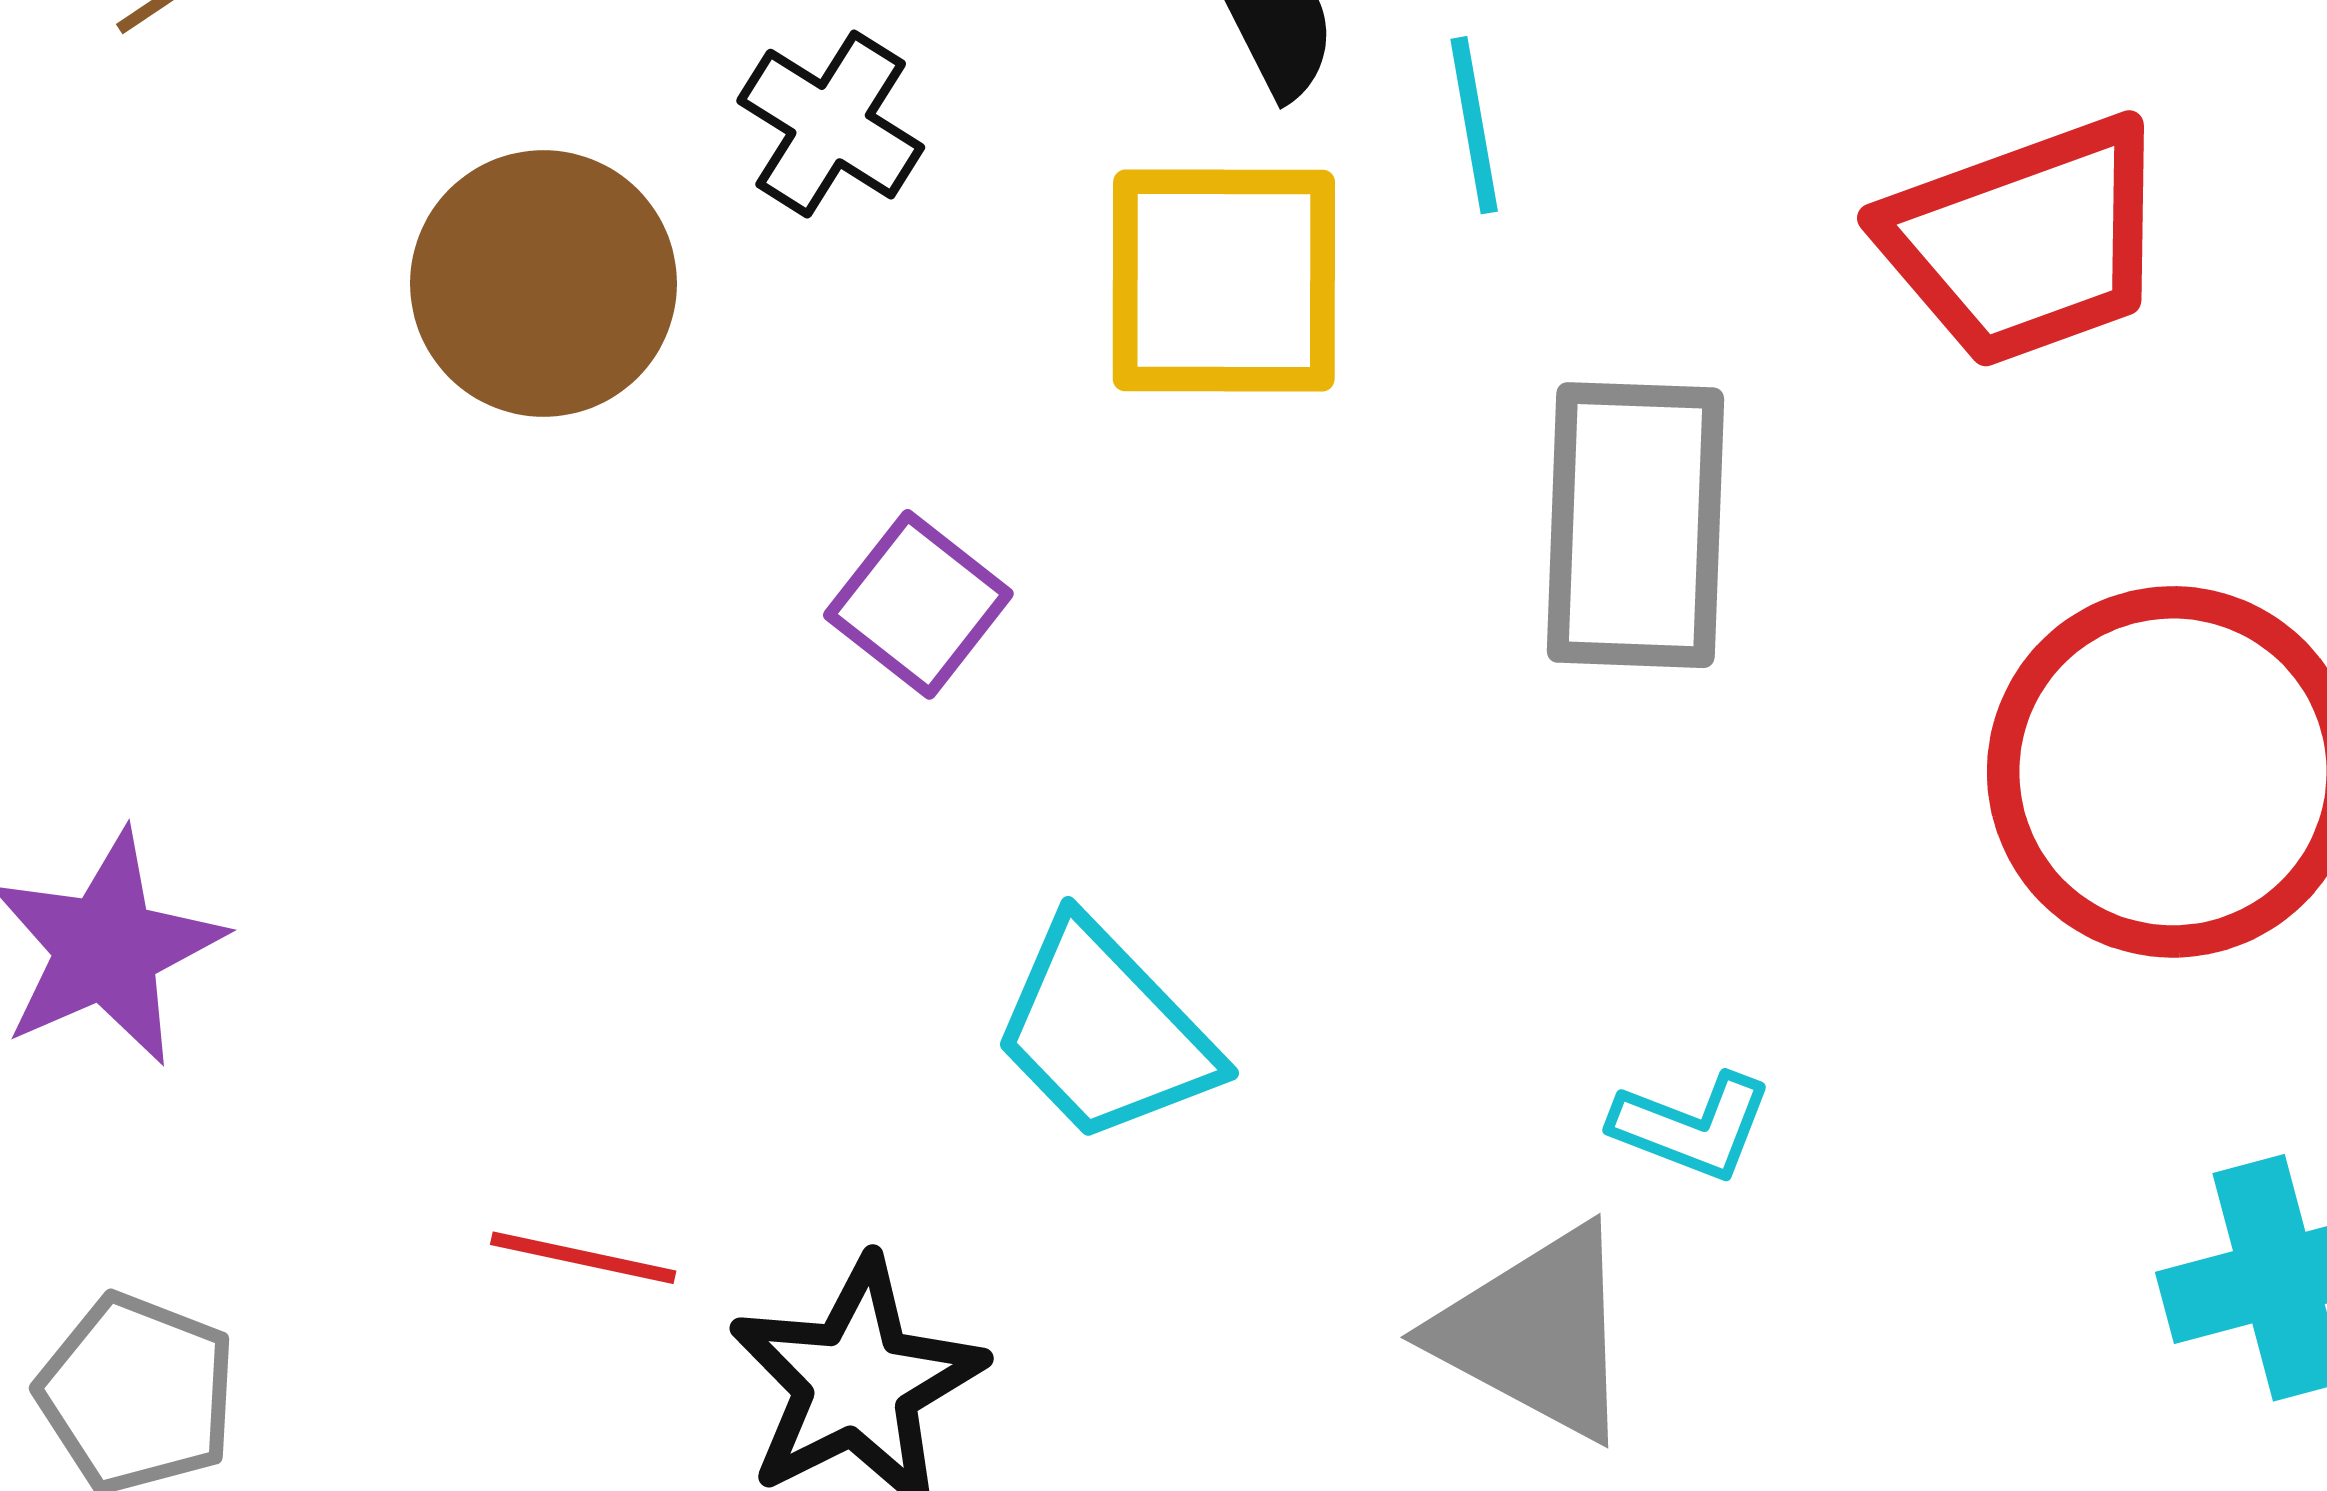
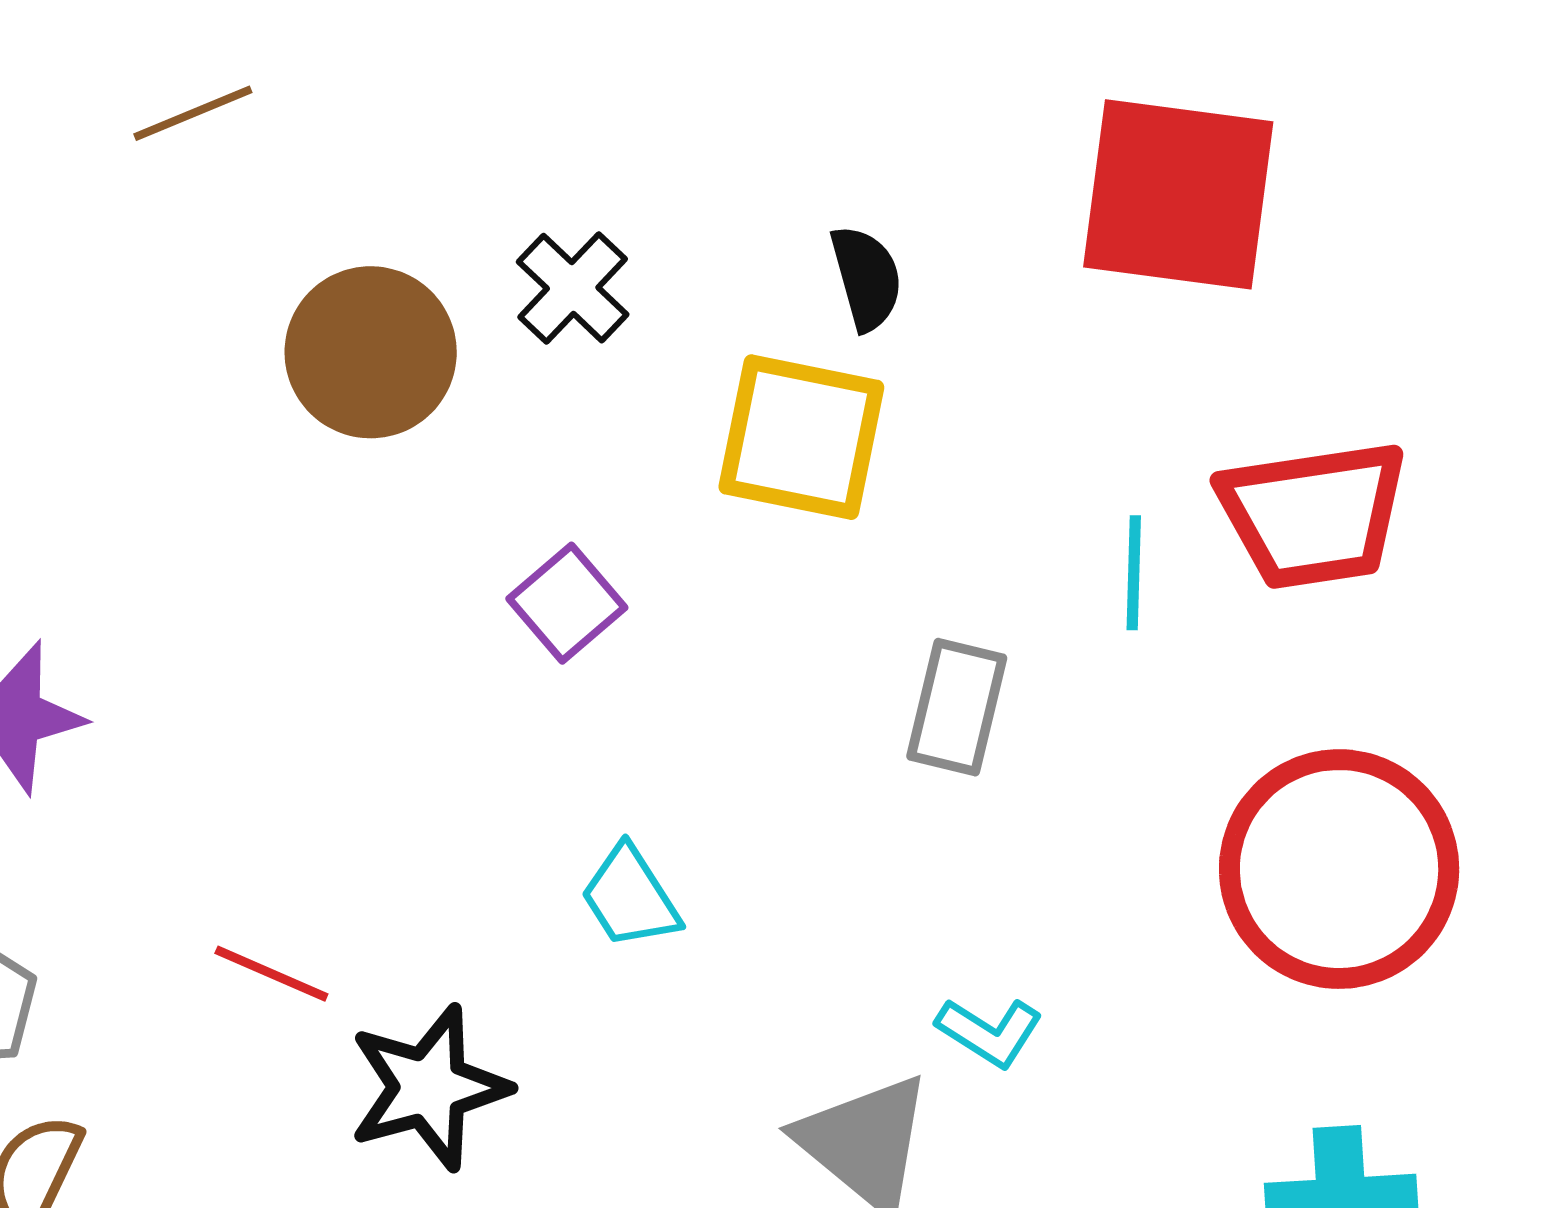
cyan line: (1474, 125) -> (1134, 573), moved
gray rectangle: (1635, 525) -> (957, 707), moved, size x0.7
cyan trapezoid: (1105, 1032) -> (630, 897), size x0.7

